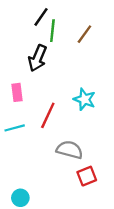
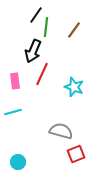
red line: (48, 115) -> (42, 74), moved
cyan circle: (20, 198) -> (18, 162), moved

